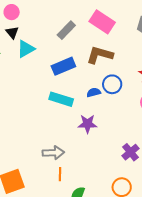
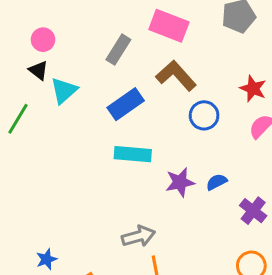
pink circle: (12, 12) -> (43, 40), moved
brown L-shape: (100, 55) -> (176, 76), turned 44
blue semicircle: (94, 92) -> (217, 182), moved

